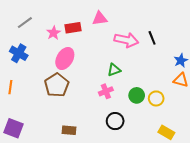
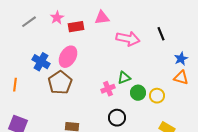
pink star: (54, 33) -> (57, 18), moved
black line: (152, 38) -> (161, 34), moved
blue cross: (19, 53) -> (41, 62), moved
green triangle: (114, 70) -> (124, 78), moved

